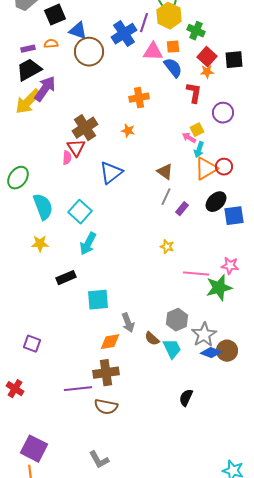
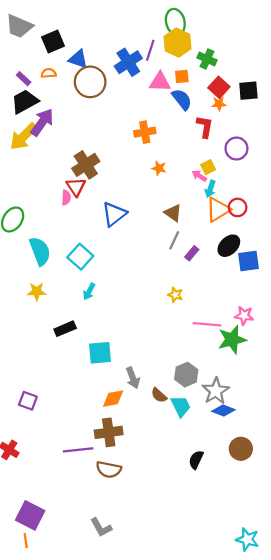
purple rectangle: (28, 49) -> (24, 79), turned 56
orange star: (128, 131) -> (159, 168), moved
cyan arrow: (88, 244) -> (89, 292), size x0.7
brown circle: (227, 351) -> (241, 449), moved

